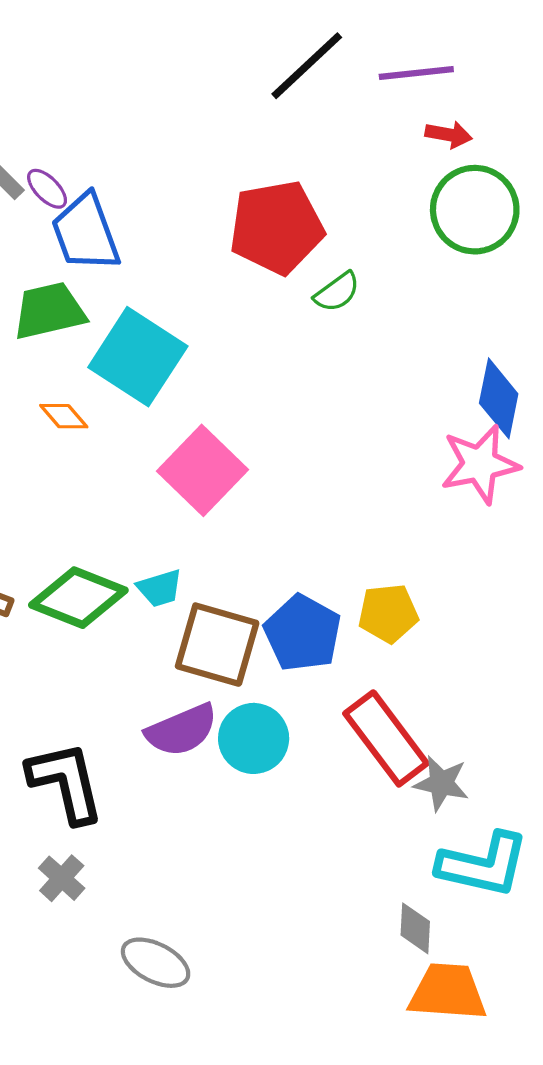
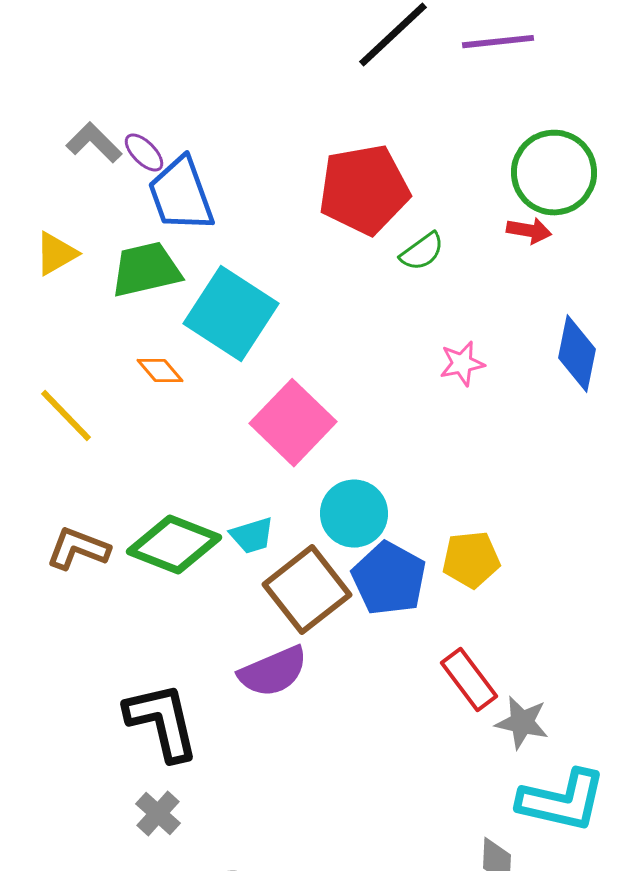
red arrow: (449, 135) -> (529, 231), moved
pink star: (480, 464) -> (462, 364), moved, size x0.6
brown square: (217, 645) -> (307, 590), turned 36
cyan circle: (254, 738) -> (354, 514), moved
red rectangle: (386, 738) -> (469, 680), size x0.7

